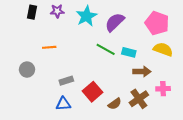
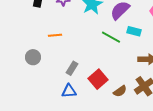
cyan rectangle: (129, 52) -> (134, 31), moved
gray rectangle: (66, 81) -> (72, 68), turned -40

